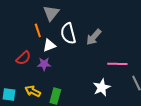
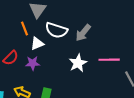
white semicircle: (68, 33) -> (56, 30), turned -55
white star: (102, 87) -> (78, 63), moved

